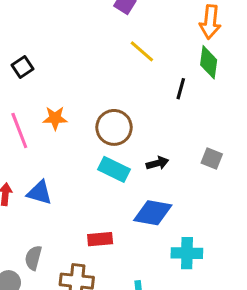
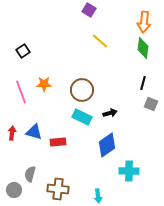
black line: (181, 89) -> (143, 83), moved
gray square: (212, 158) -> (151, 104), moved
blue diamond: (153, 213) -> (107, 145), turned -45
red rectangle: (100, 239) -> (58, 142), moved

